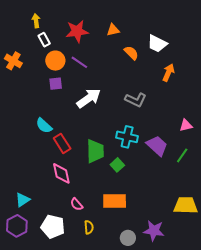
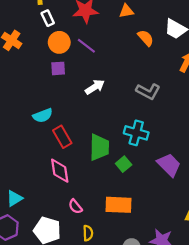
white arrow: (89, 98) -> (95, 87), size x0.7
cyan semicircle: (44, 126) -> (43, 115), turned -66
purple trapezoid: (157, 146) -> (169, 165), moved

